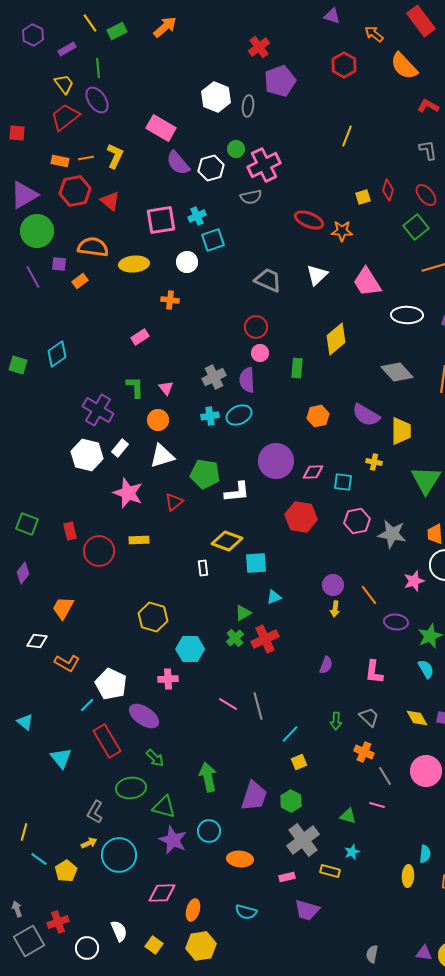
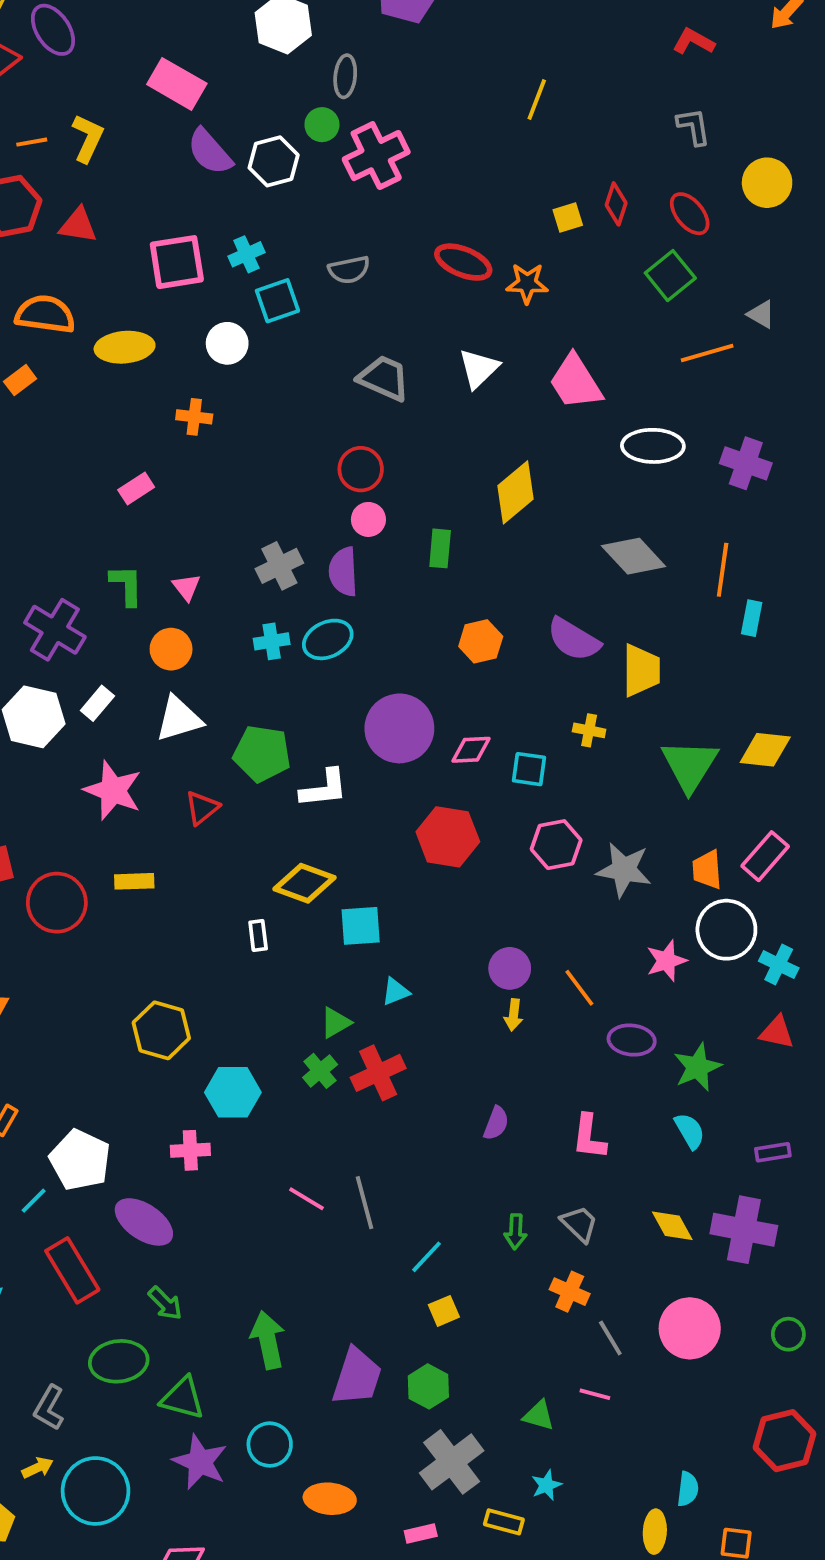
gray ellipse: (248, 106) -> (345, 76), moved
gray semicircle: (251, 197) -> (349, 270), moved
red triangle: (110, 201) -> (78, 225), turned -30

